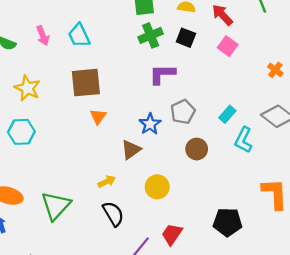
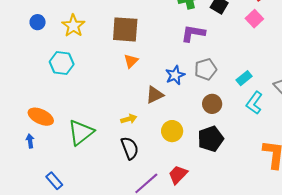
black pentagon: (228, 222) -> (211, 139), moved, turned -30

